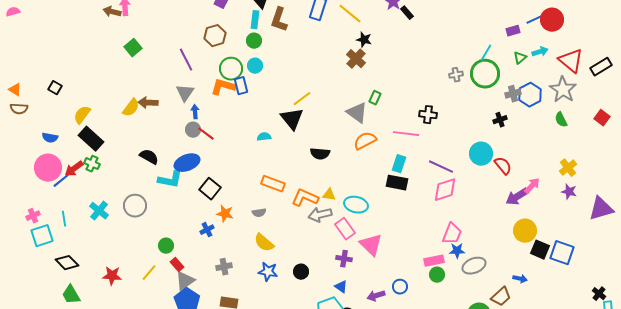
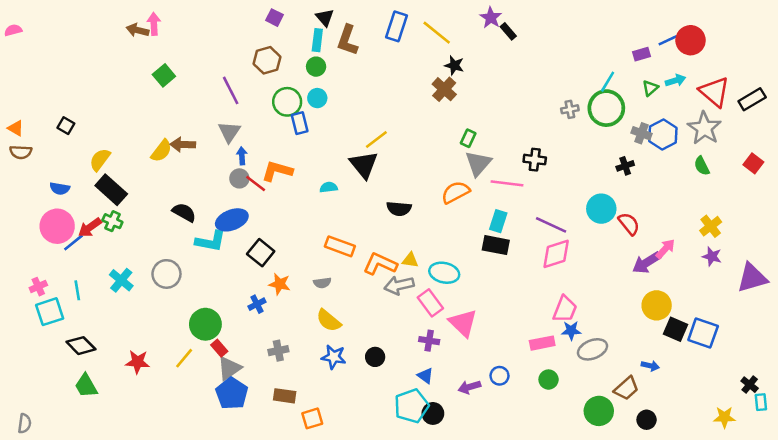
orange L-shape: (223, 87) -> (277, 171), moved
gray cross: (513, 94) -> (642, 133), turned 35
gray triangle: (357, 113) -> (478, 163), moved, turned 35
green circle: (166, 246) -> (205, 324), size x1.6
green circle: (437, 275) -> (549, 380), moved

